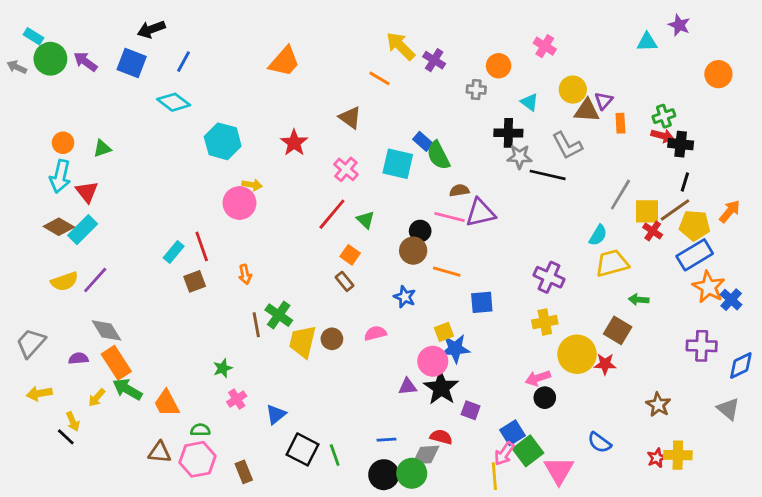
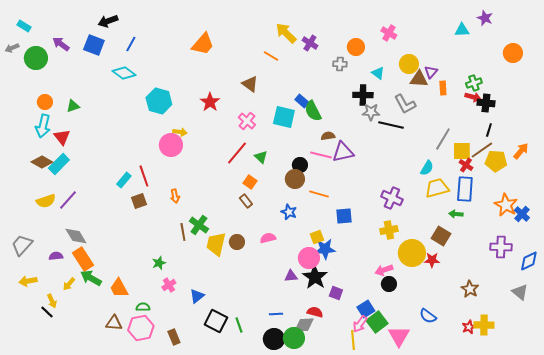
green circle: (50, 59) -> (36, 58), moved
gray arrow: (17, 67) -> (12, 48), turned -48
blue rectangle: (695, 255) -> (465, 189), moved, turned -55

